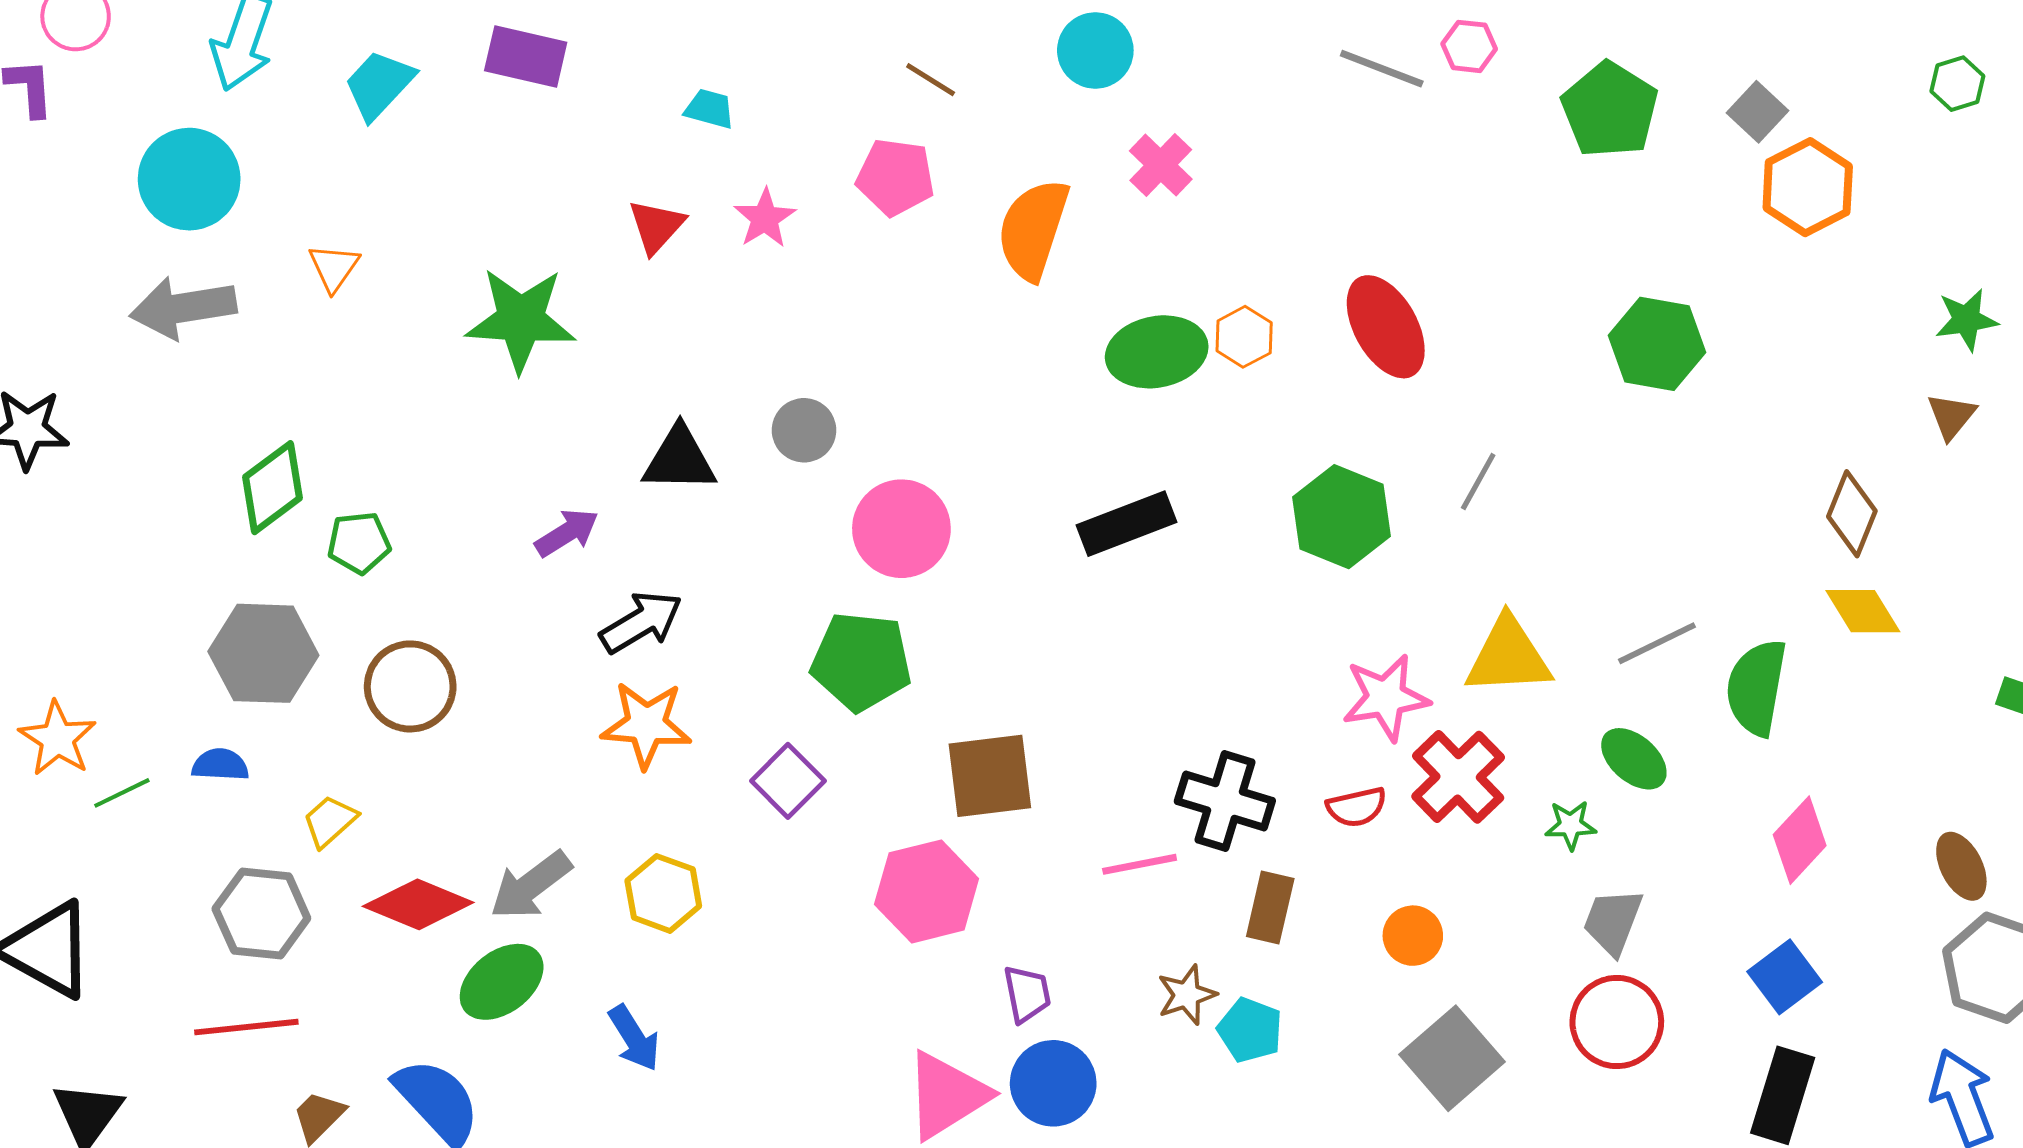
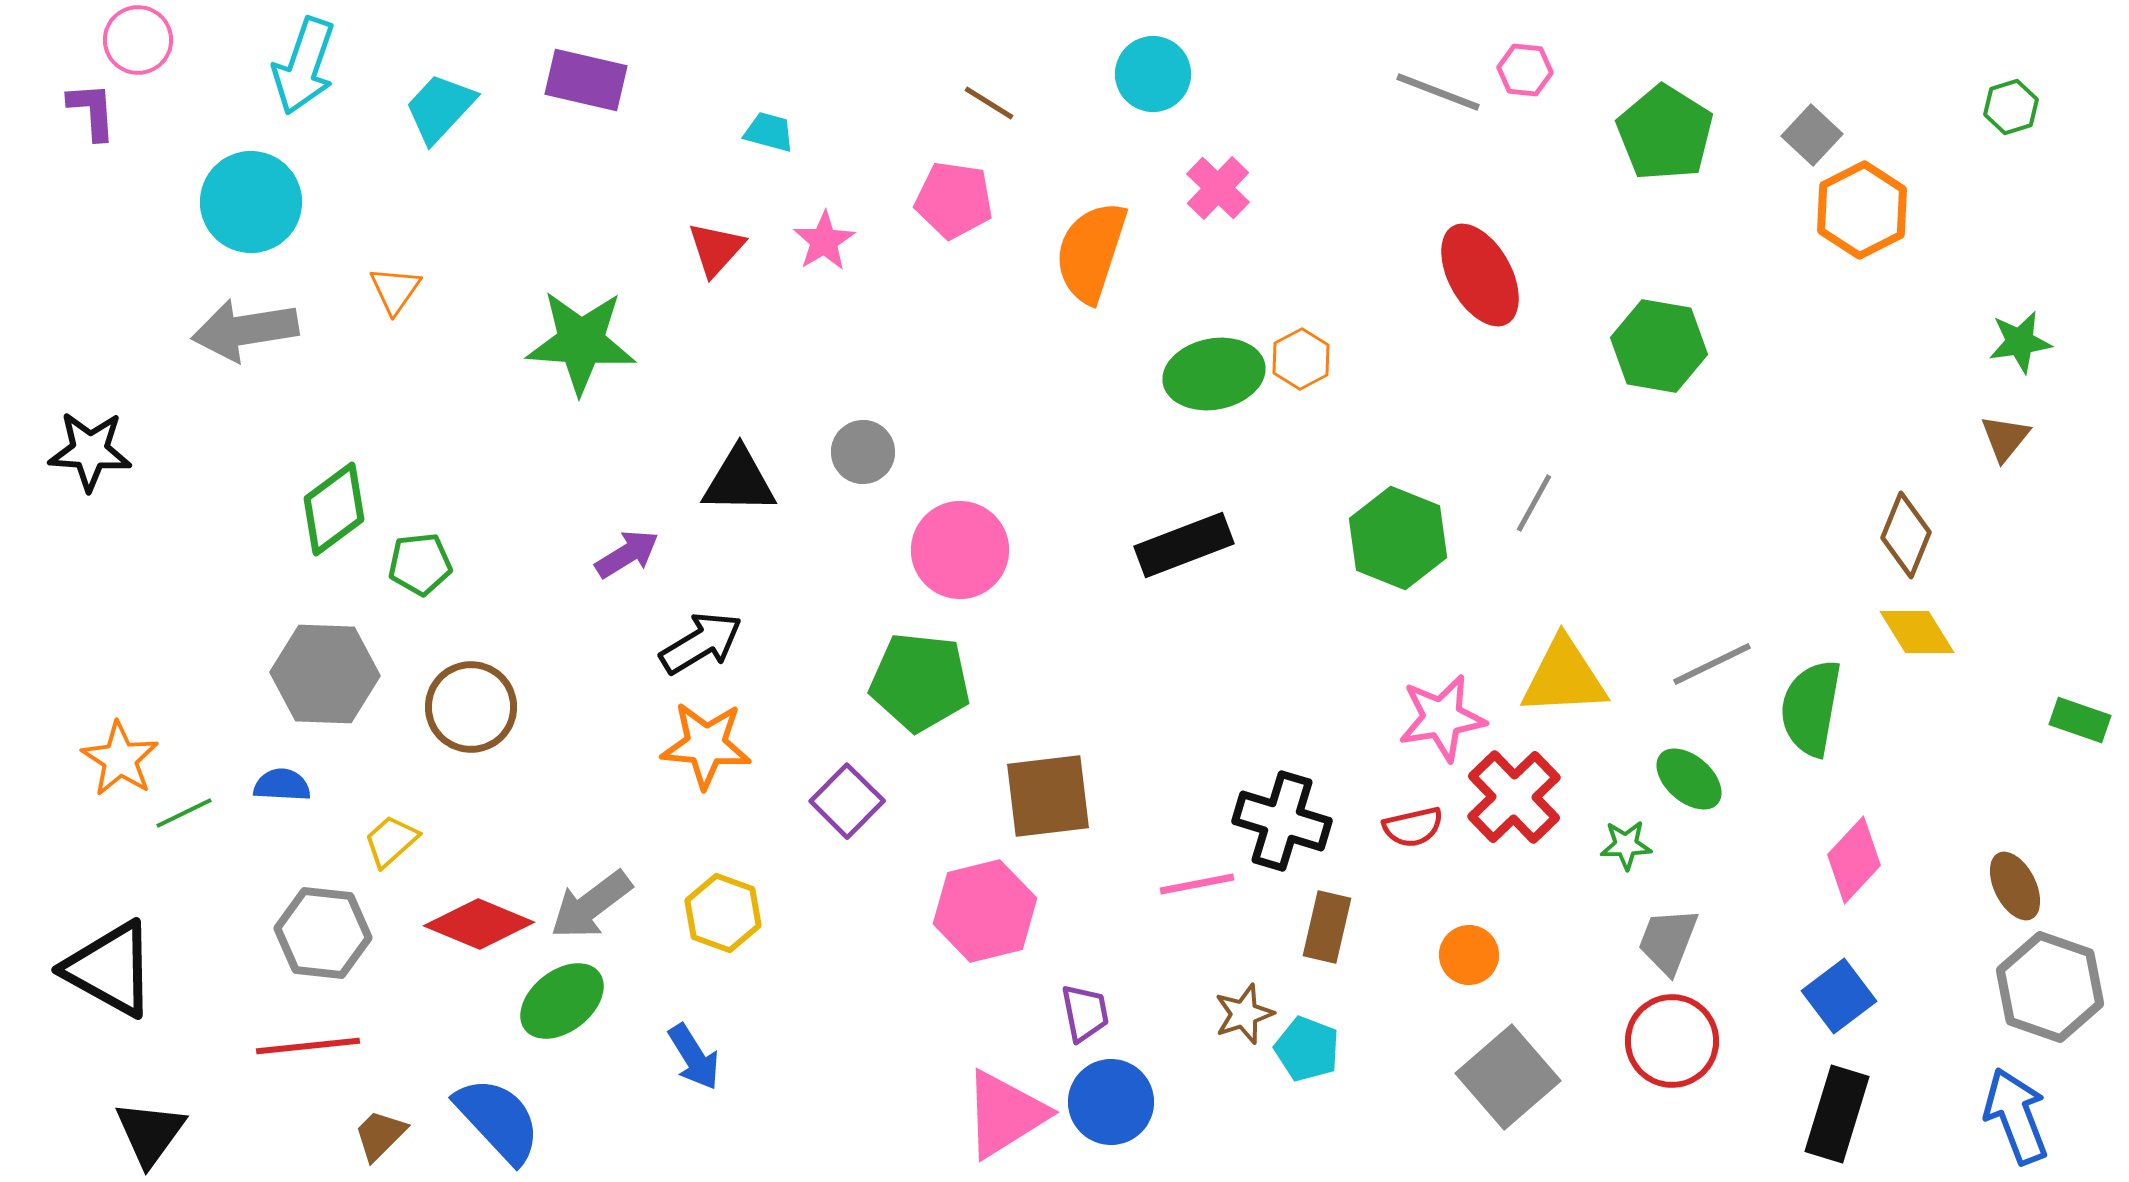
red ellipse: (1386, 327) -> (1480, 275), moved
green hexagon: (1657, 344) -> (1659, 346), moved

